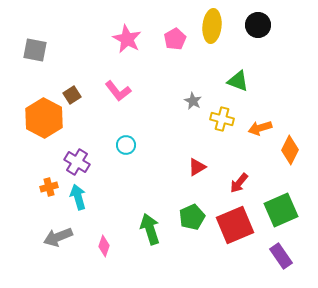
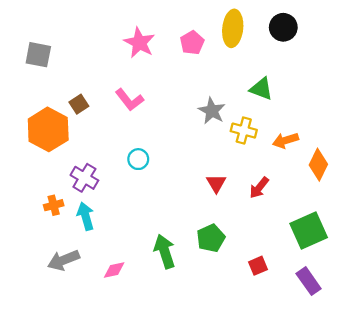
gray star: (193, 101) -> (212, 111), size x1.4
red triangle: (197, 167) -> (216, 183), turned -30
red arrow: (239, 183) -> (259, 188), moved
red square: (235, 225) -> (258, 266), moved, size x0.5
pink diamond: (104, 246) -> (114, 270), turned 60

